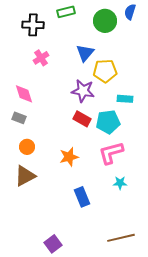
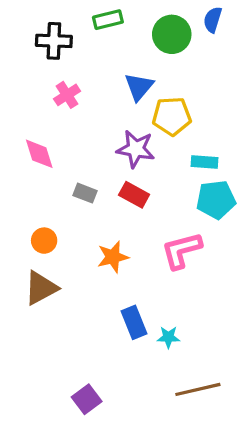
gray rectangle: (19, 118) -> (85, 193), moved
cyan pentagon: (108, 122) -> (216, 200), moved
cyan star: (120, 183) -> (168, 337), moved

